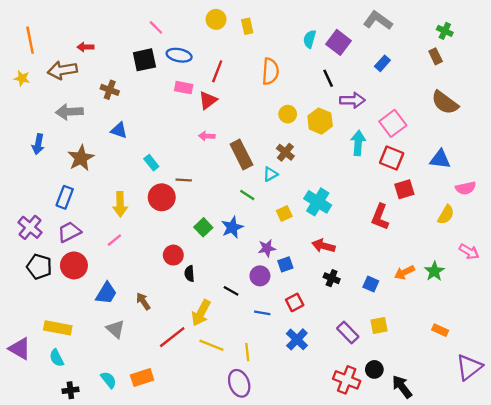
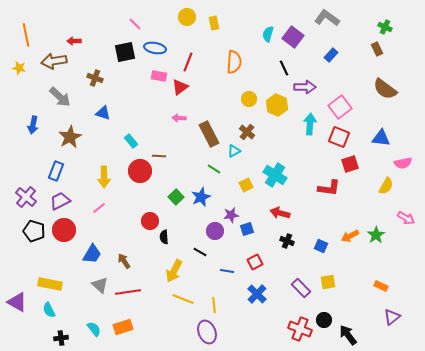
gray arrow: (69, 112) -> (60, 97), turned -135
red L-shape: (380, 217) -> (329, 188), turned -105
purple circle: (260, 276) -> (215, 231), moved
red line: (172, 337) -> (128, 292), moved, turned 30
purple triangle: (469, 367) -> (392, 317), moved, size x0.7

